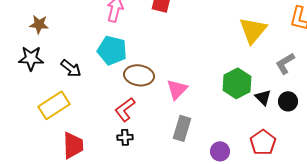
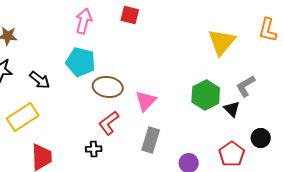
gray L-shape: (285, 63) -> (246, 86), moved
black circle: (288, 101) -> (261, 138), moved
red L-shape: (125, 109) -> (109, 123), moved

